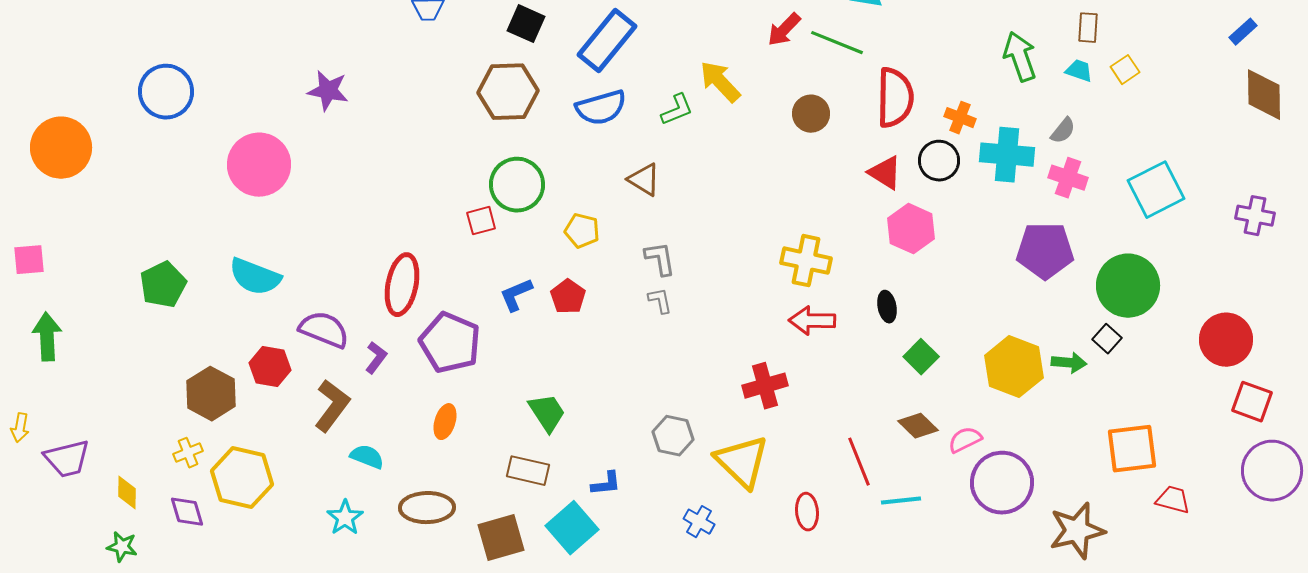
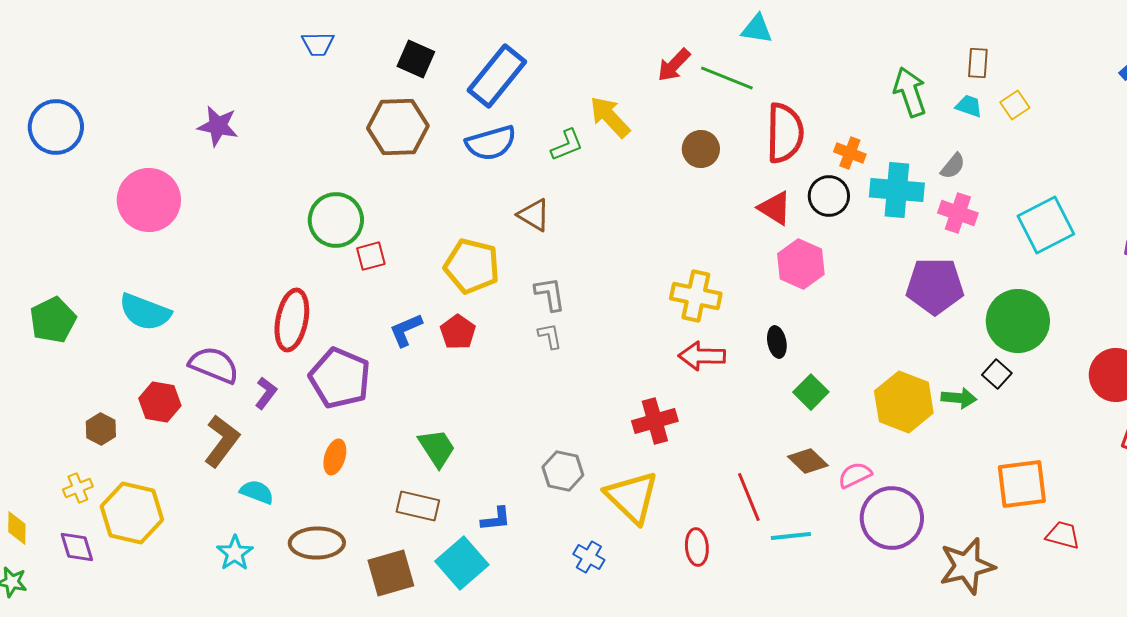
green circle: (517, 185) -> (336, 220), moved
yellow pentagon: (582, 231) -> (472, 266), size x1.6
brown hexagon: (211, 394) -> (101, 429), size x0.6

